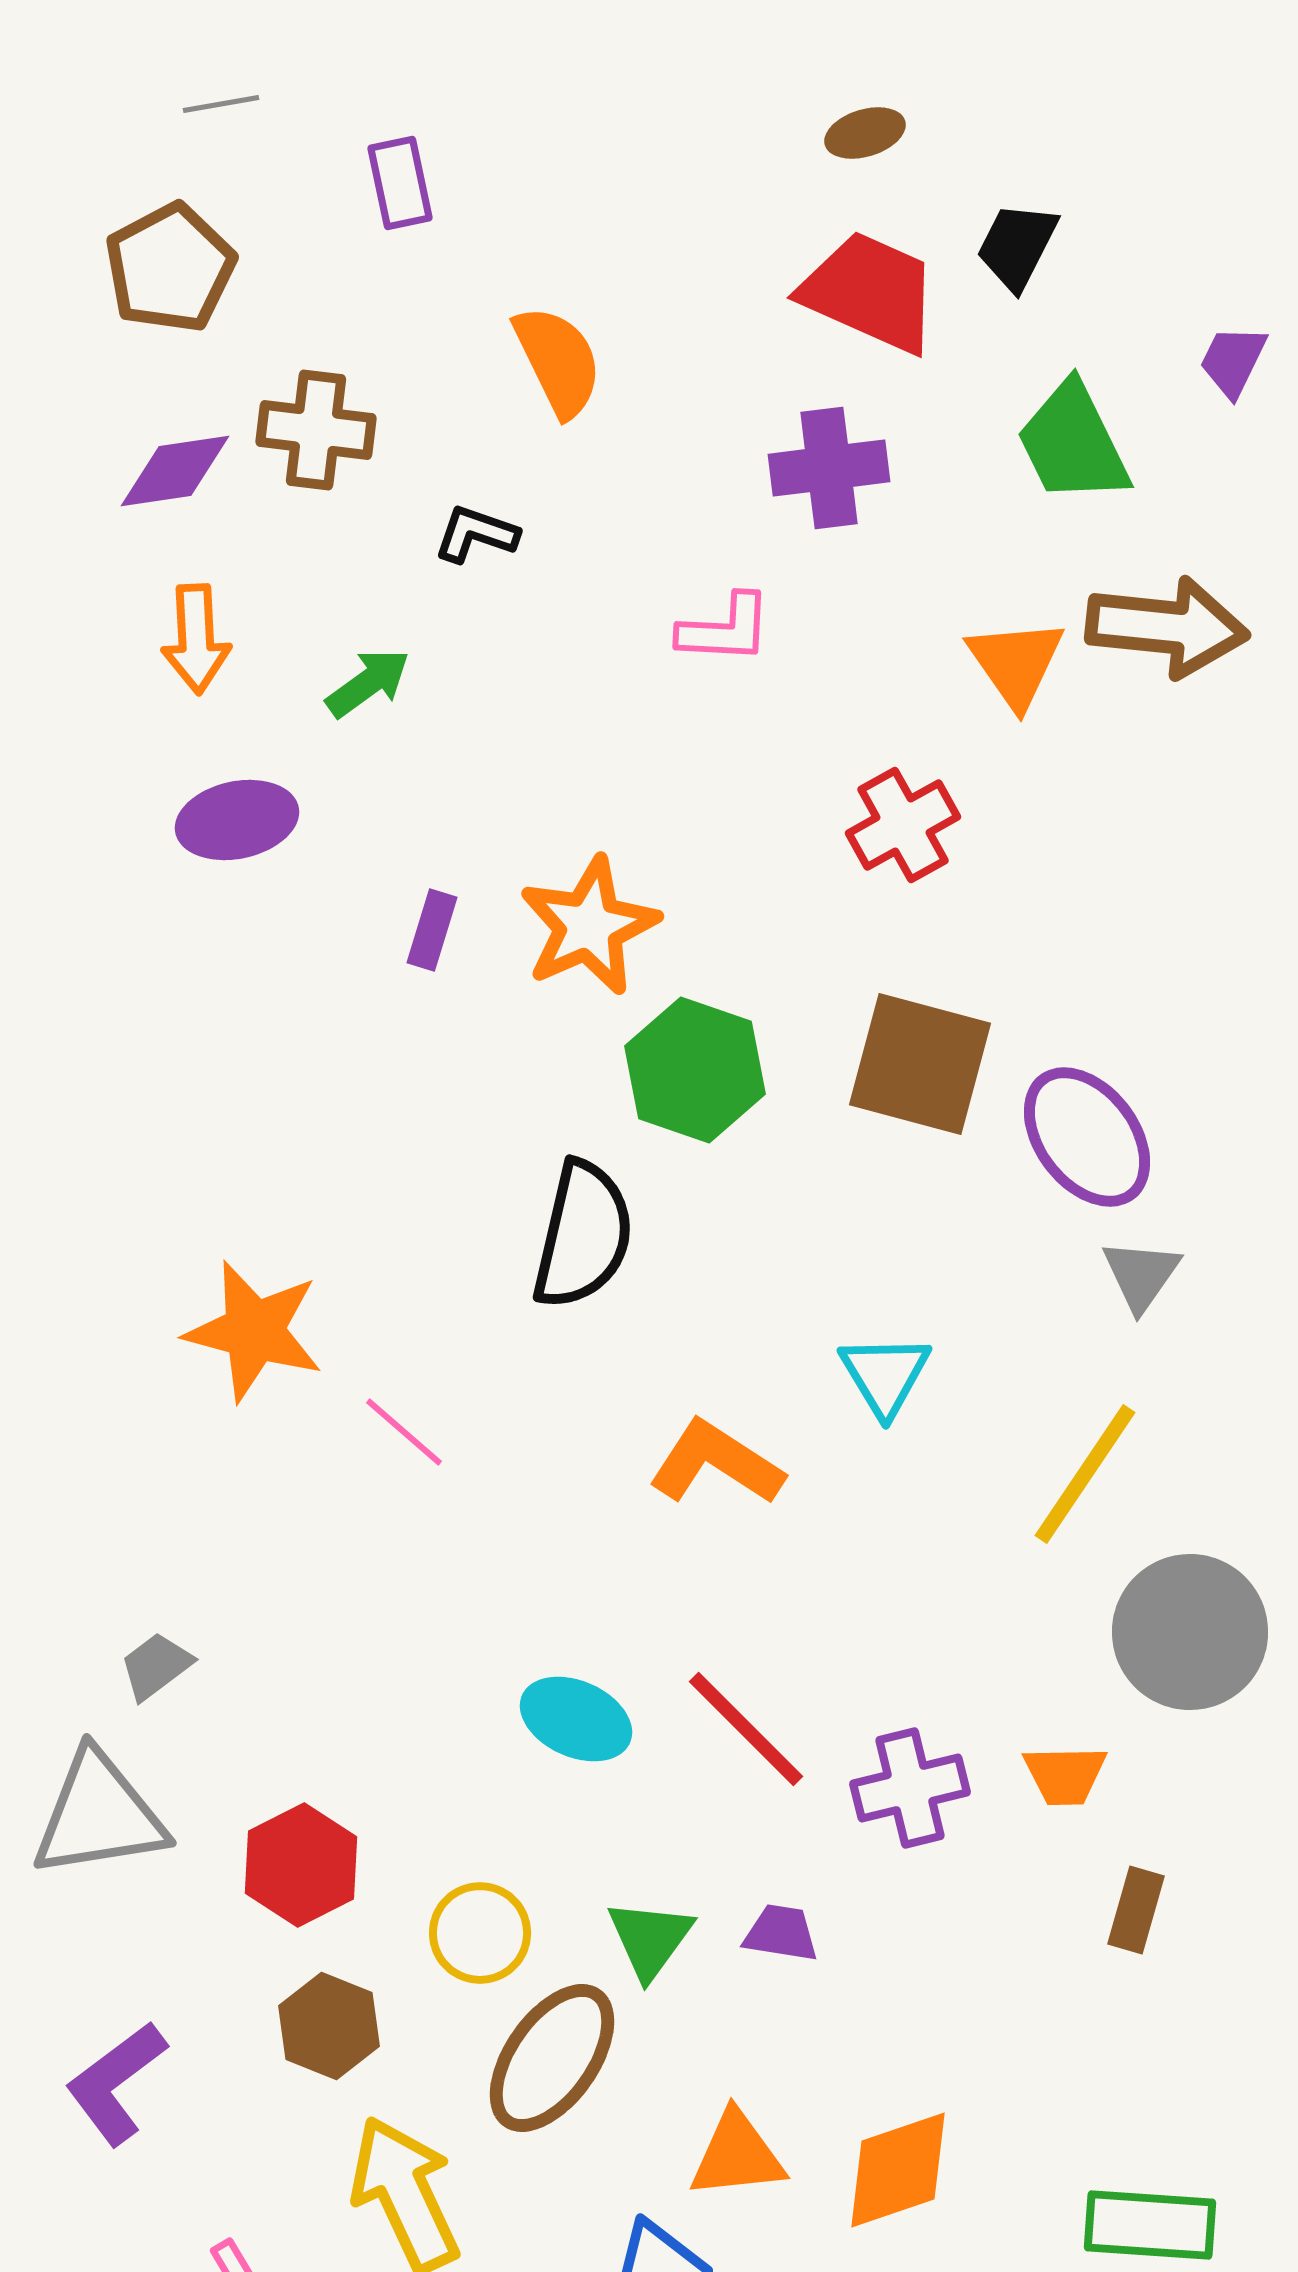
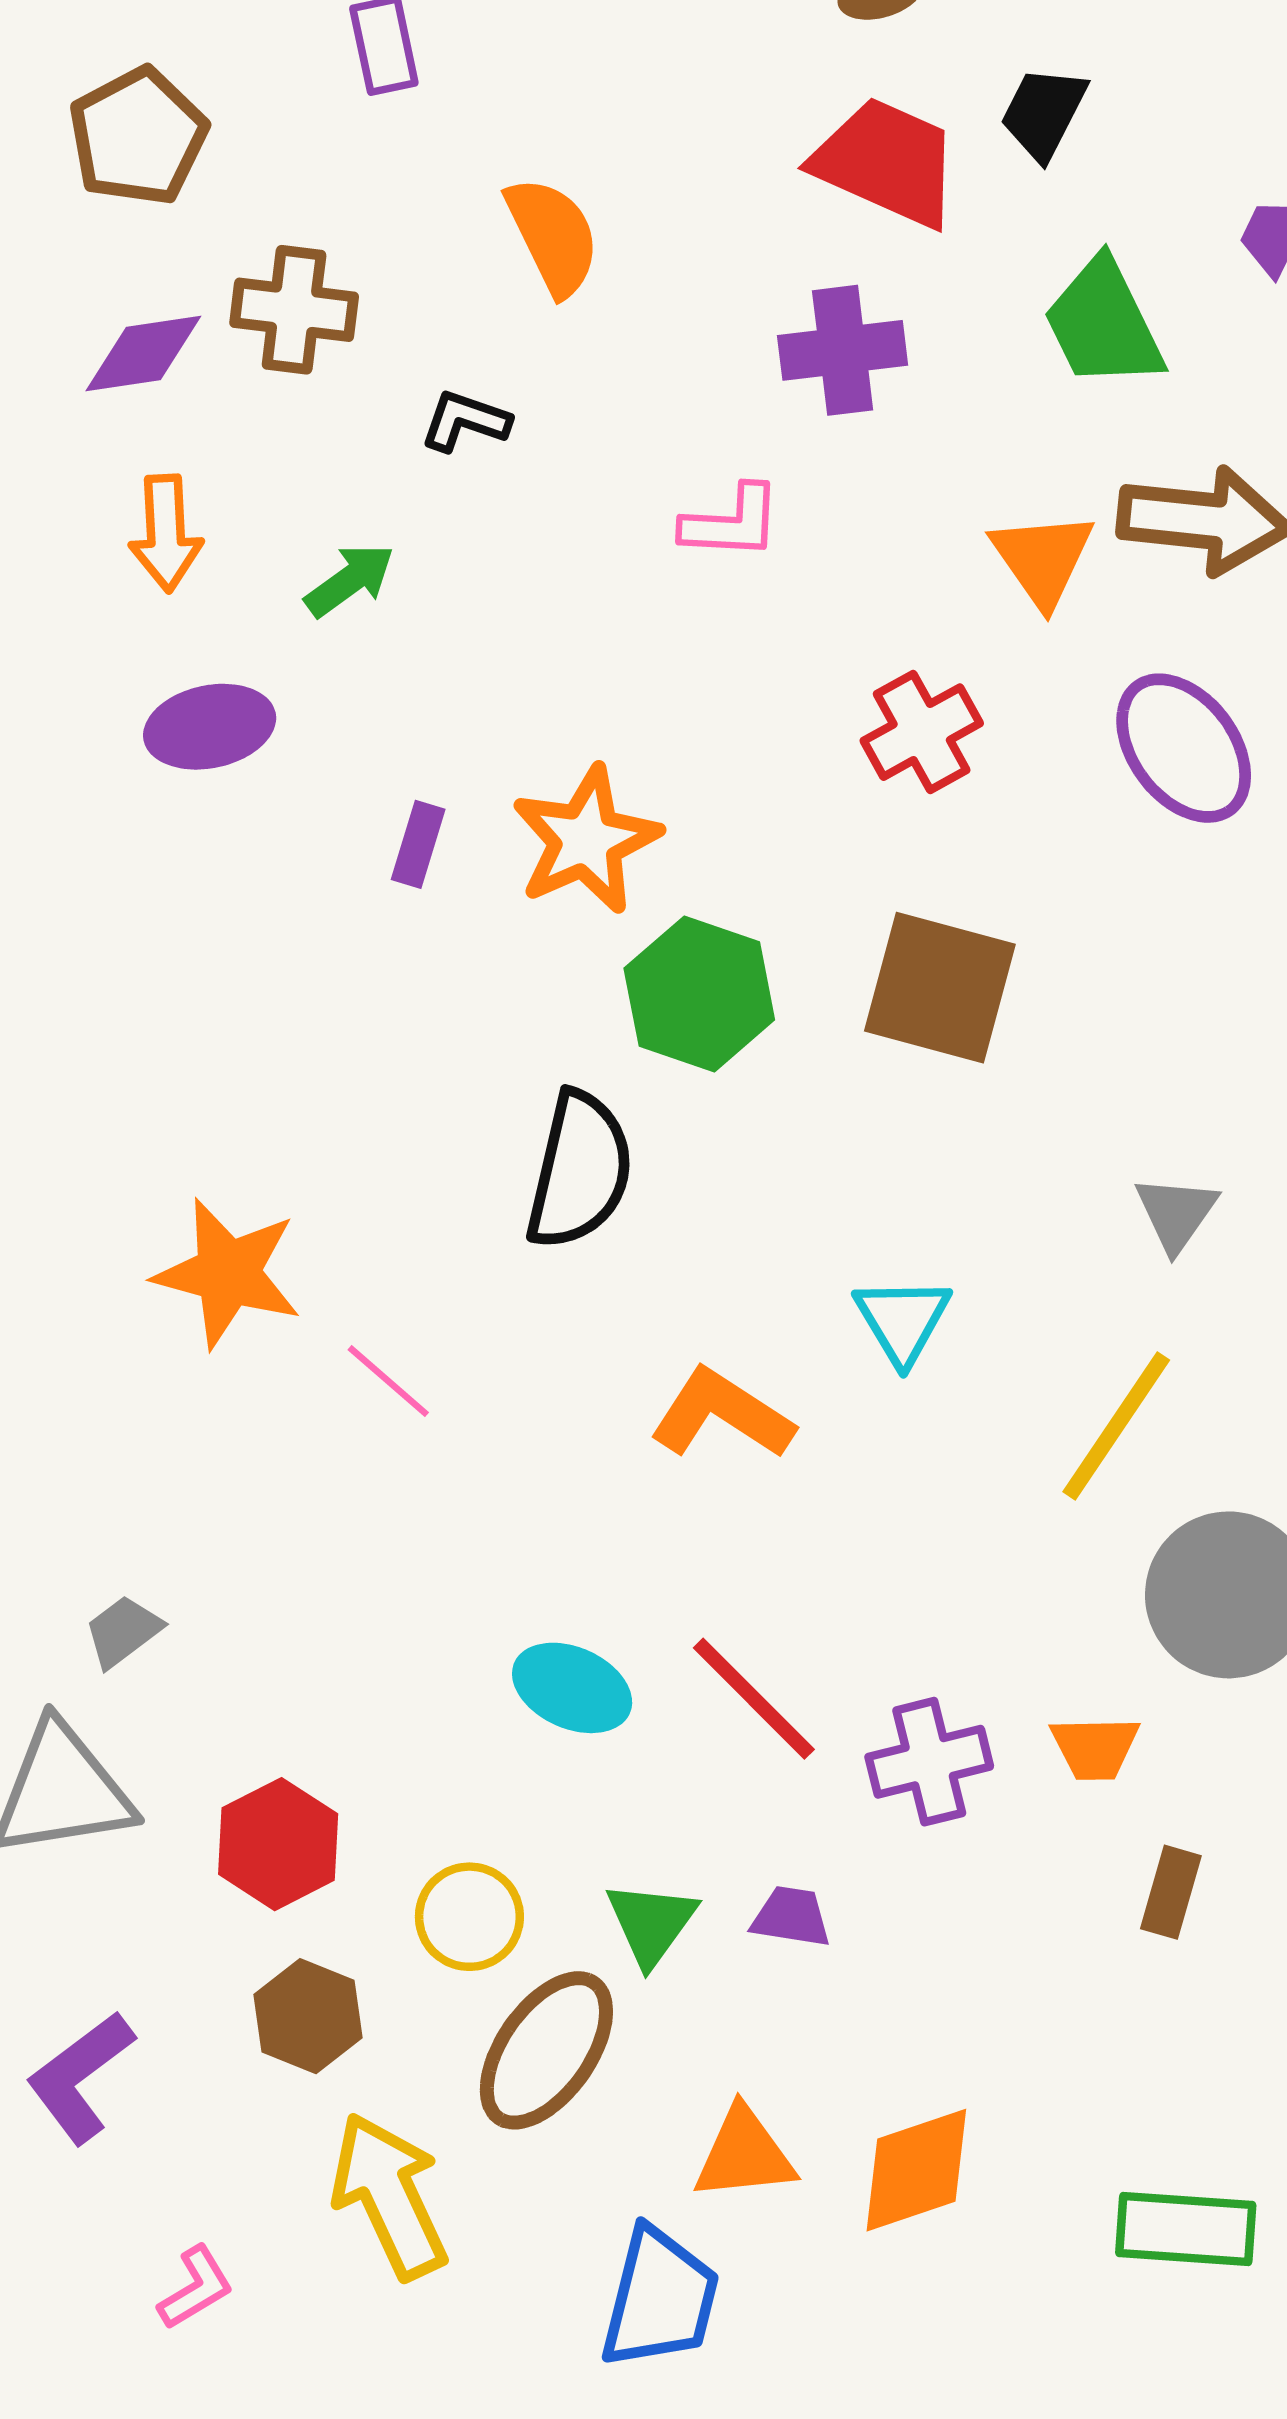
purple ellipse: (1087, 1137) -> (1184, 748), moved

